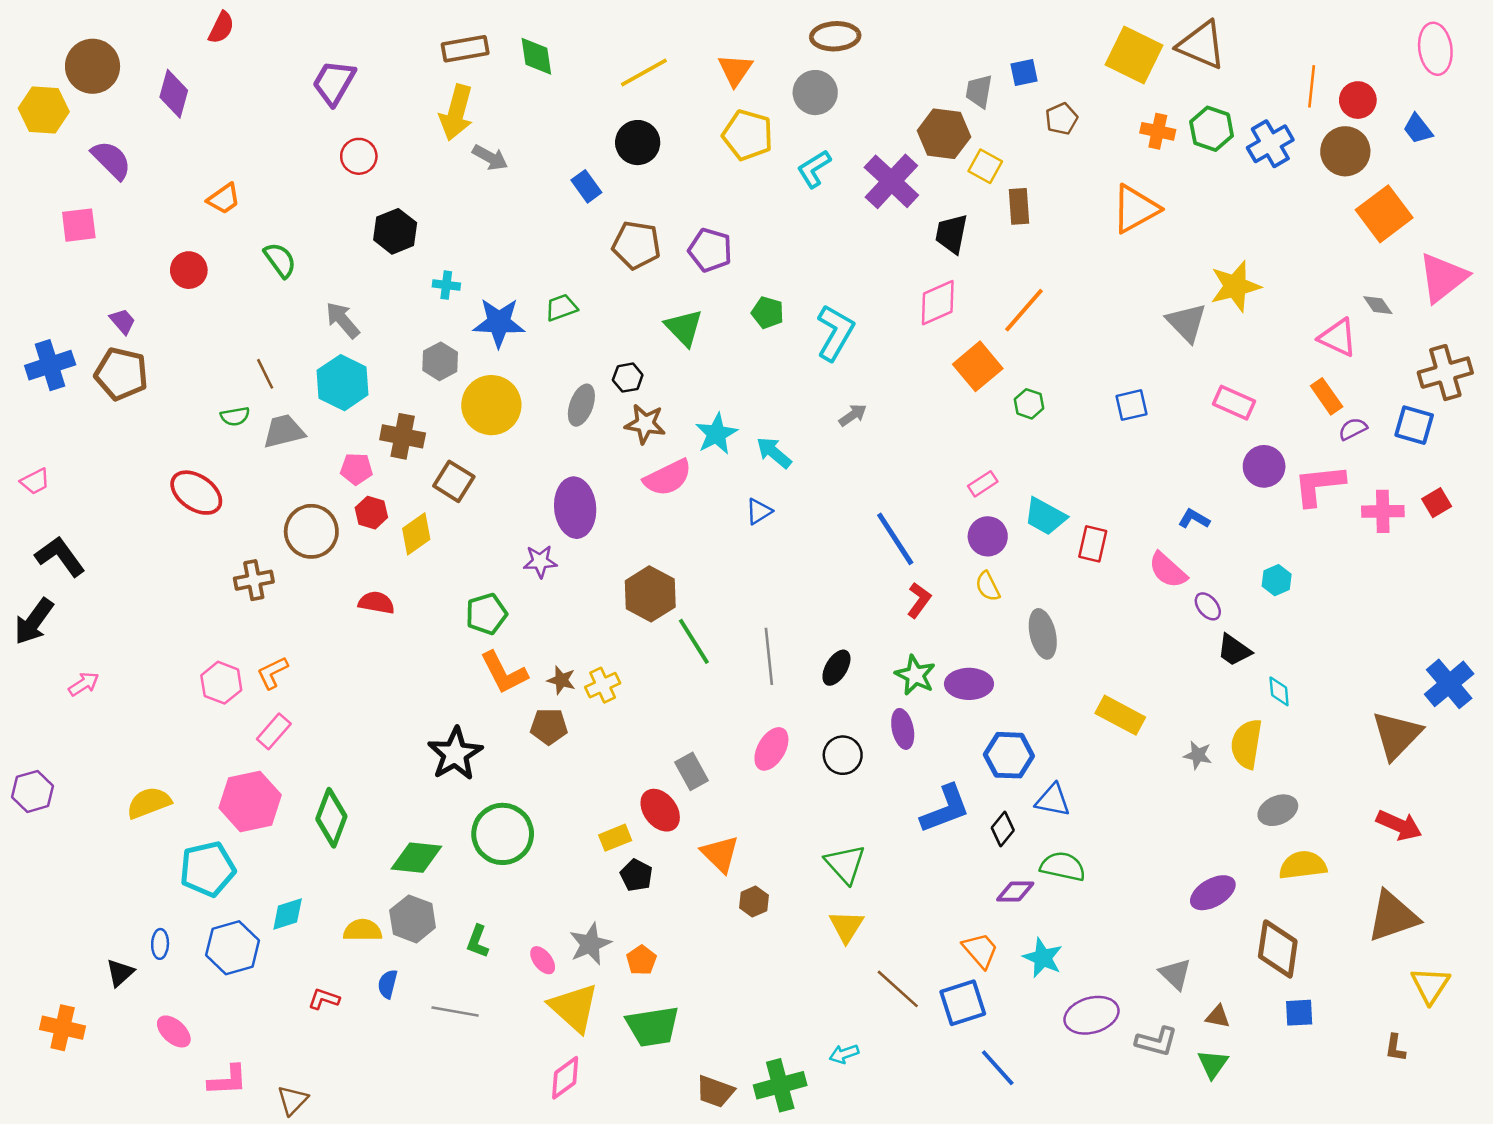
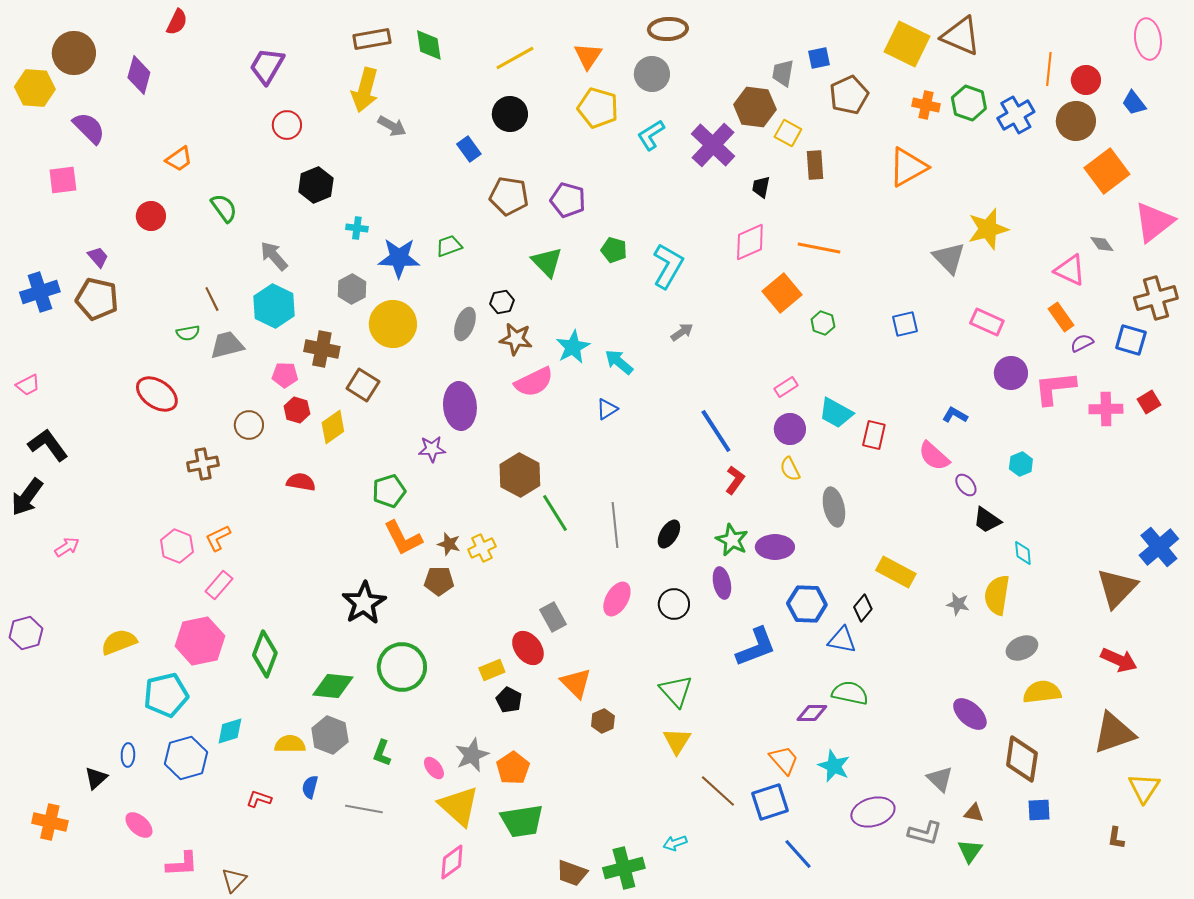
brown pentagon: (1062, 119) -> (849, 95), size x1.5
black trapezoid: (951, 234) -> (761, 187), size x0.7
orange line: (1024, 310) -> (819, 248), turned 60
brown circle: (311, 531) -> (249, 425), size x0.7
black diamond: (1003, 829) -> (863, 608), moved
purple ellipse: (1213, 893) -> (970, 714), turned 72
orange pentagon: (641, 960) -> (513, 768), size x1.4

